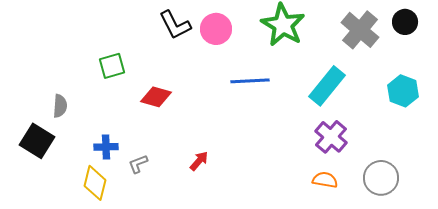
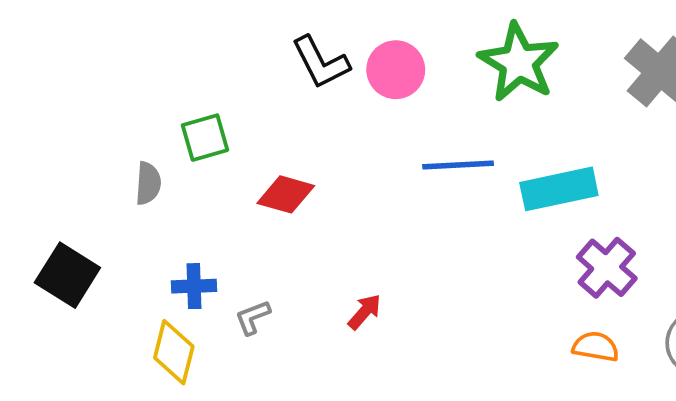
cyan rectangle: (327, 86) -> (559, 189), moved, turned 39
gray semicircle: (60, 106) -> (148, 183), moved

